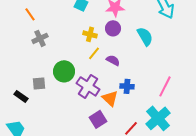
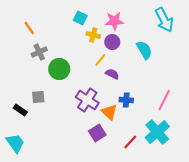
yellow cross: (90, 34) -> (93, 35), moved
yellow line: (94, 53) -> (100, 60), moved
green circle: (64, 71) -> (59, 69), moved

